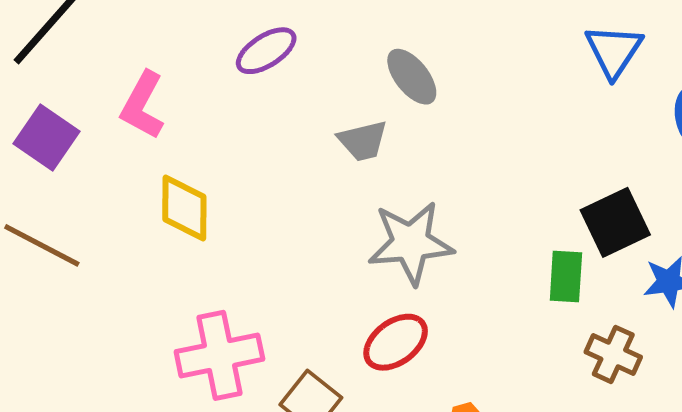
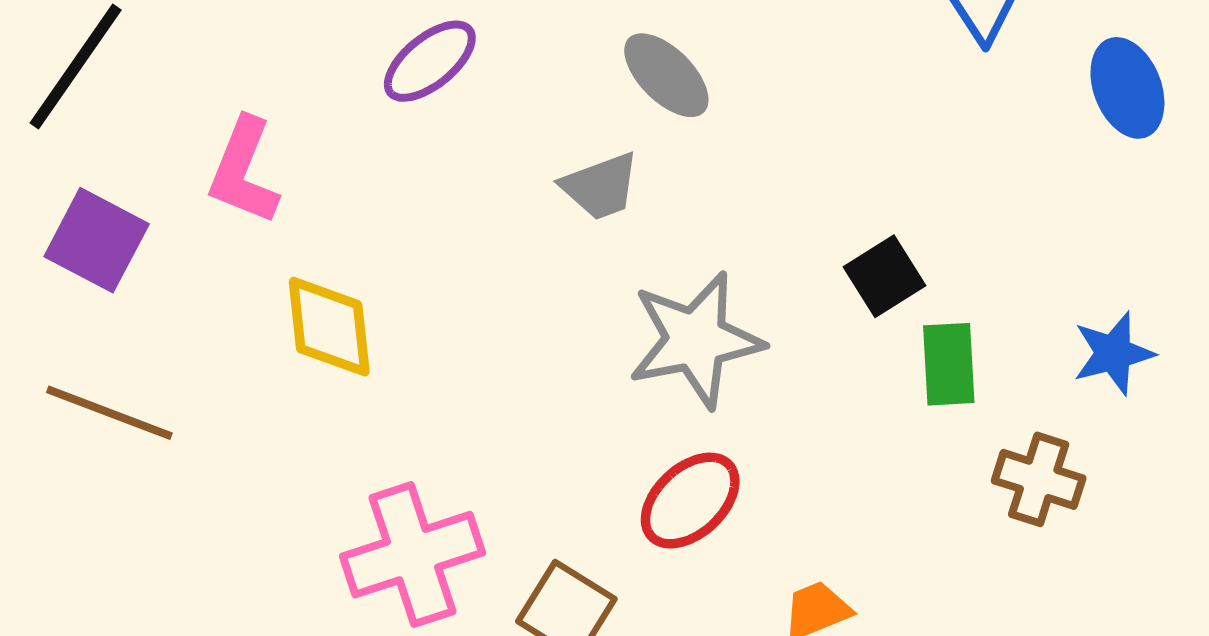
black square: (615, 222) -> (885, 276), moved, size x0.7

